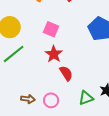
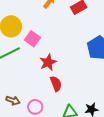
pink square: (51, 29) -> (32, 39), moved

